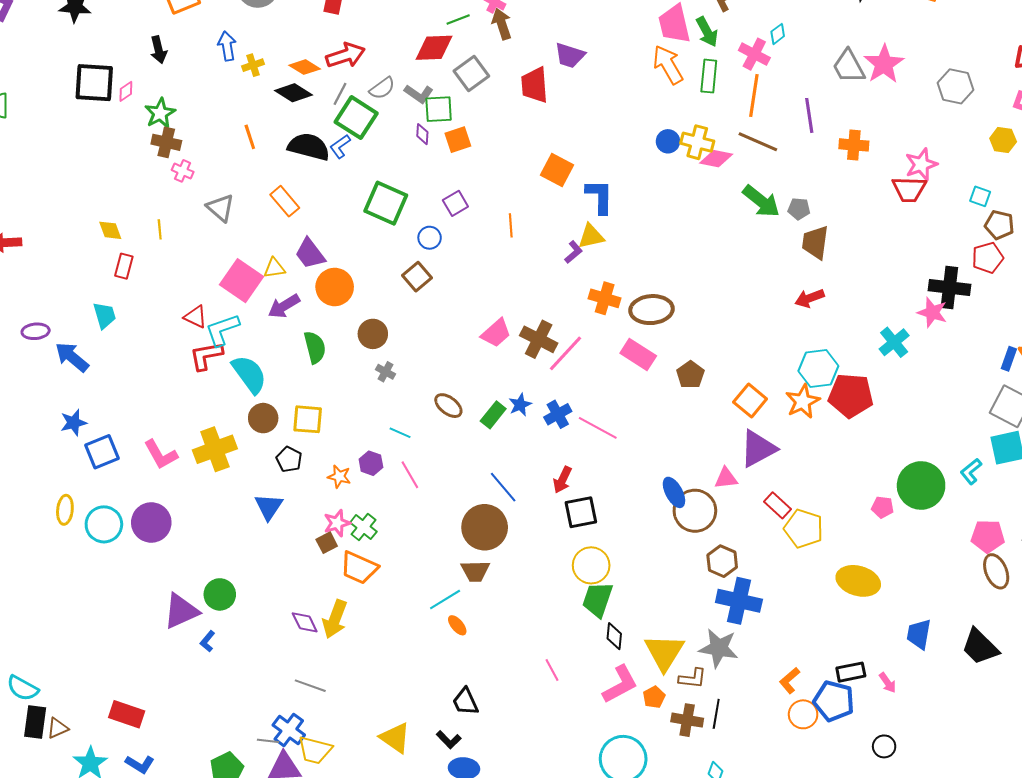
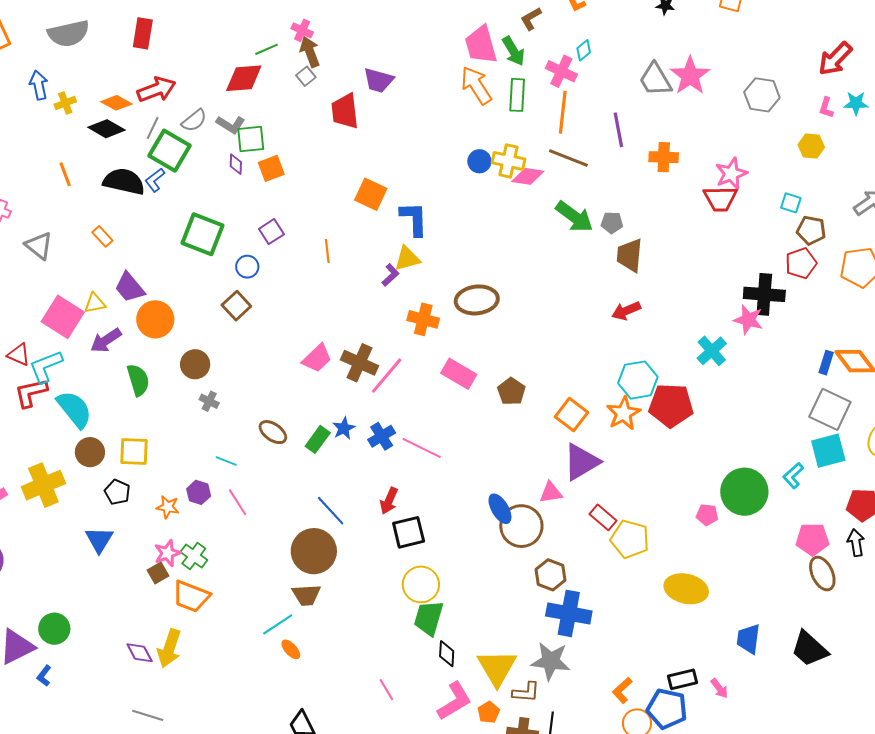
gray square: (471, 74) -> (306, 76), moved, size x0.6
orange rectangle: (285, 201) -> (102, 236), size x0.7
brown ellipse: (652, 310) -> (477, 300), moved

